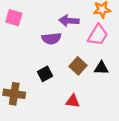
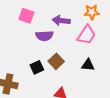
pink square: (14, 18) -> (26, 16), moved
brown square: (78, 66) -> (56, 61), moved

